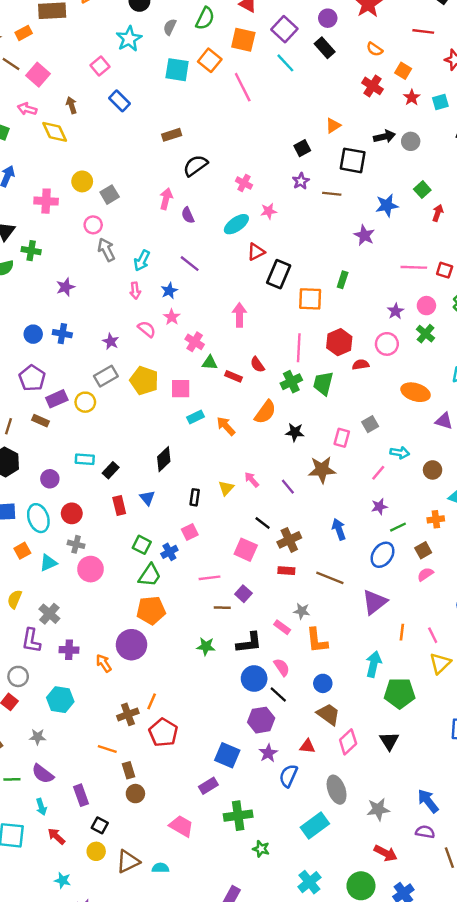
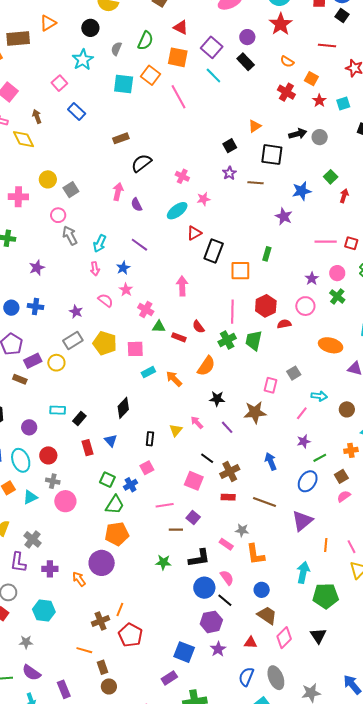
black star: (295, 432) -> (217, 399), moved
blue semicircle: (288, 776) -> (246, 677), moved

